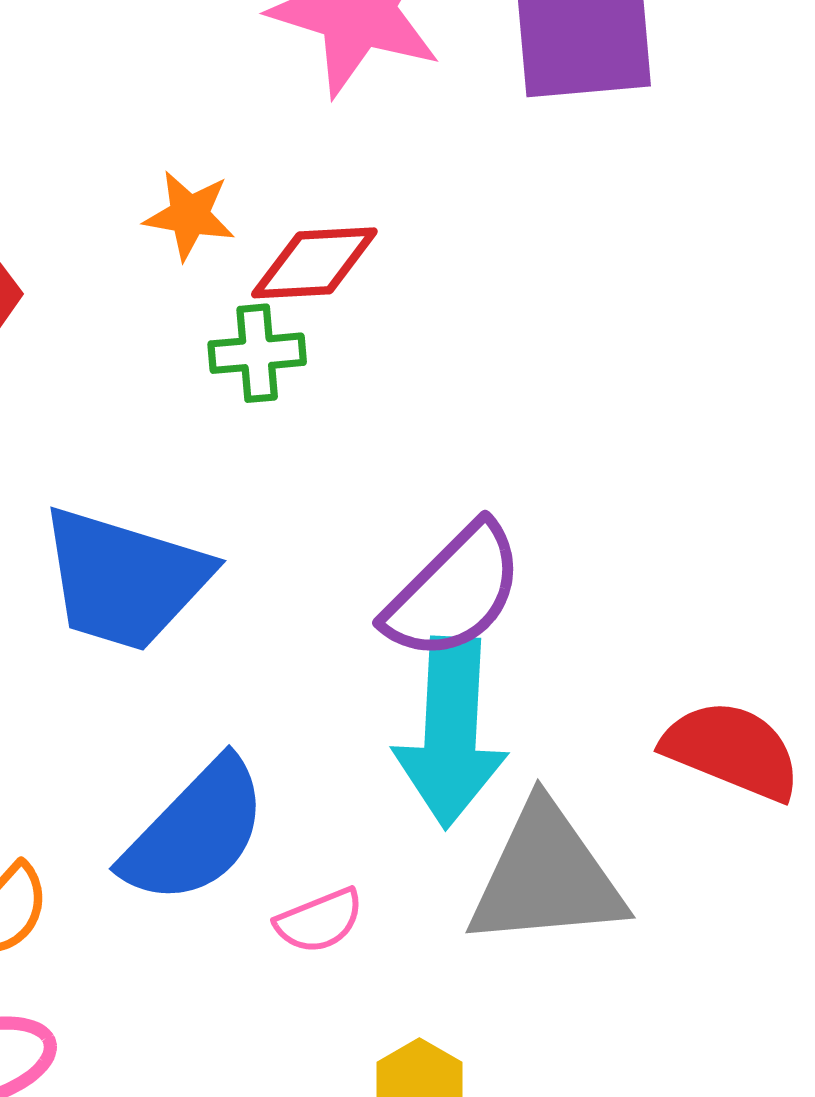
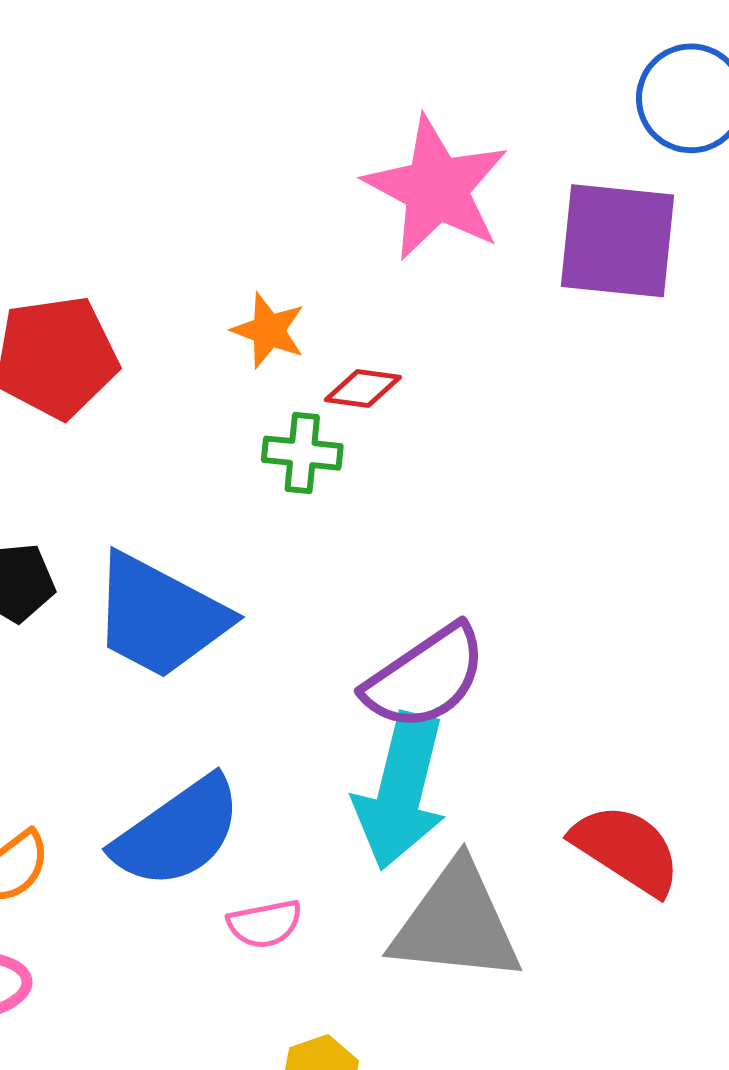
red diamond: (314, 263) -> (363, 389), size x0.7

